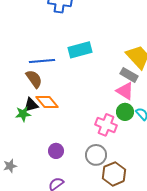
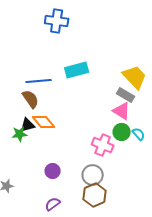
brown hexagon: (114, 174) -> (95, 195), moved

